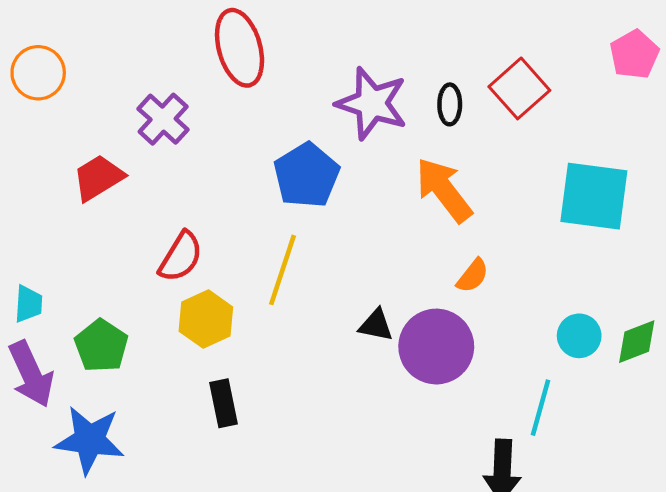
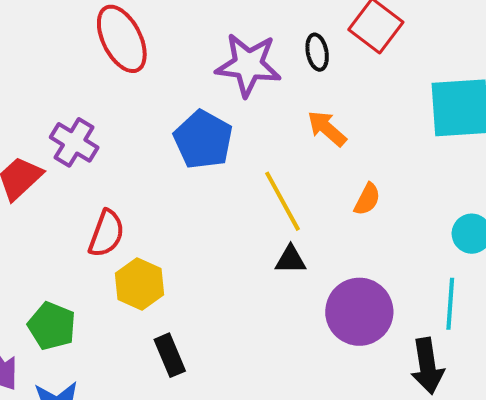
purple cross: (163, 119) -> (74, 142), moved
orange arrow: (444, 190) -> (327, 129), size x0.7
yellow line: (283, 270) -> (283, 201), moved, turned -36
purple circle: (436, 347) -> (359, 312), moved

